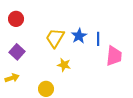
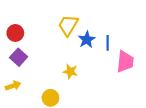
red circle: (16, 19) -> (15, 33), moved
yellow trapezoid: (55, 38) -> (68, 25), moved

